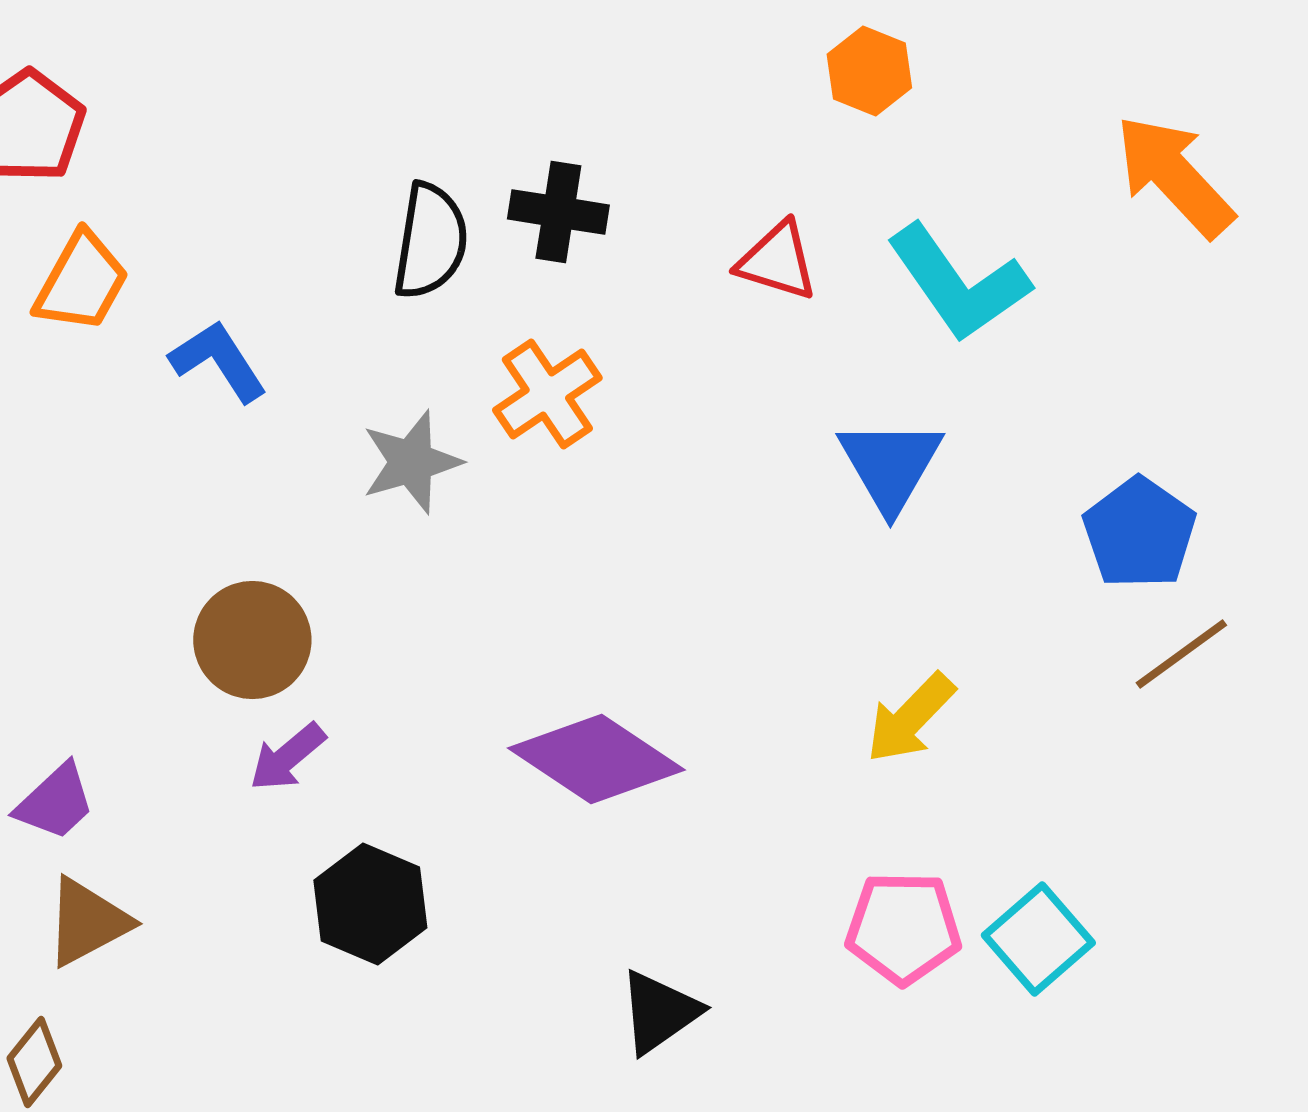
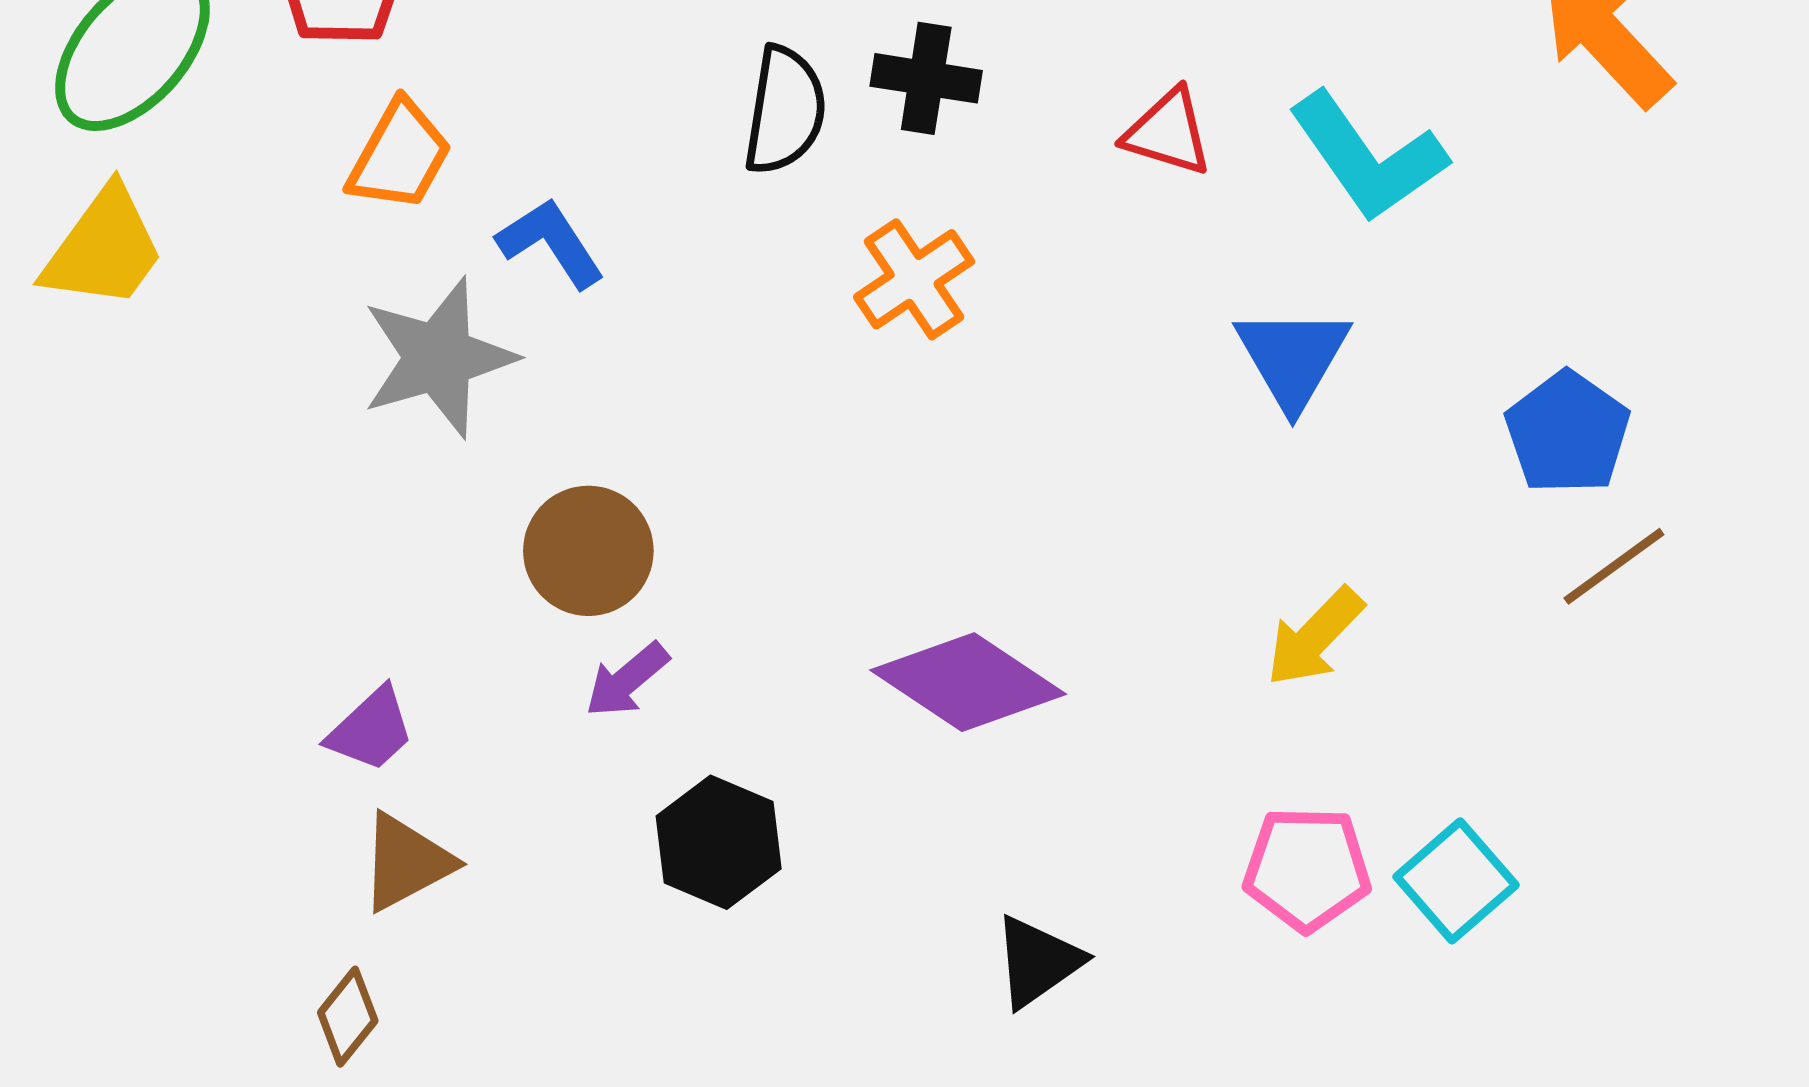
gray star: (411, 462) -> (438, 358), moved, size x1.4

